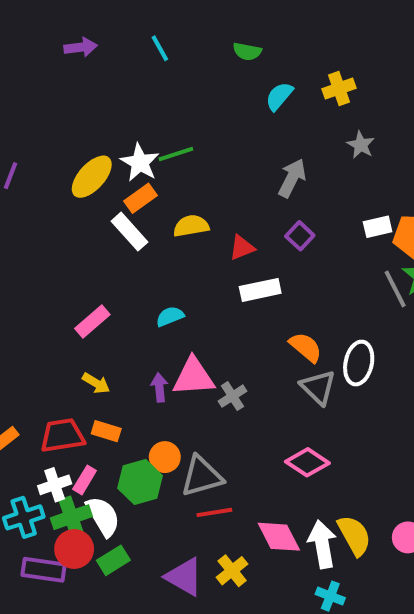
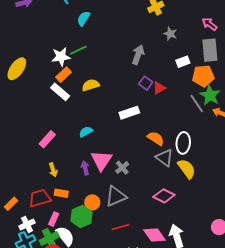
cyan semicircle: (279, 96) -> (84, 18), moved
white star: (140, 163) -> (61, 57), turned -30
yellow ellipse: (92, 177) -> (17, 69), moved
white rectangle: (378, 227) -> (183, 62), moved
red triangle: (242, 248) -> (159, 88), moved
pink triangle: (194, 377) -> (101, 160), turned -45
yellow arrow: (96, 383) -> (53, 170), turned 48
gray triangle: (202, 476) -> (116, 196), moved
white cross: (55, 485) -> (27, 224), moved
yellow semicircle: (354, 535) -> (187, 169), moved

